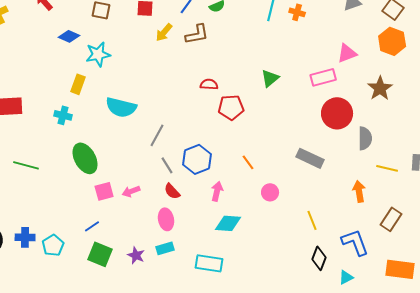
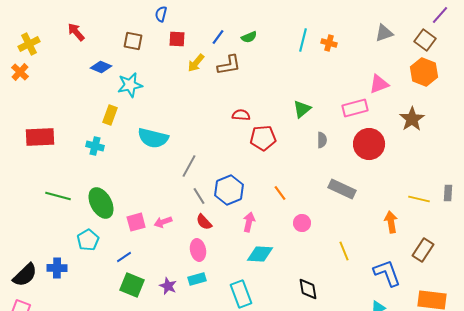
gray semicircle: (365, 138) -> (322, 140), moved, size x0.7
green ellipse: (85, 158) -> (101, 203), moved
cyan pentagon: (53, 245) -> (88, 240), moved
black diamond: (319, 258) -> (308, 289), moved, turned -30
cyan rectangle: (209, 263) -> (241, 294), turned 60

